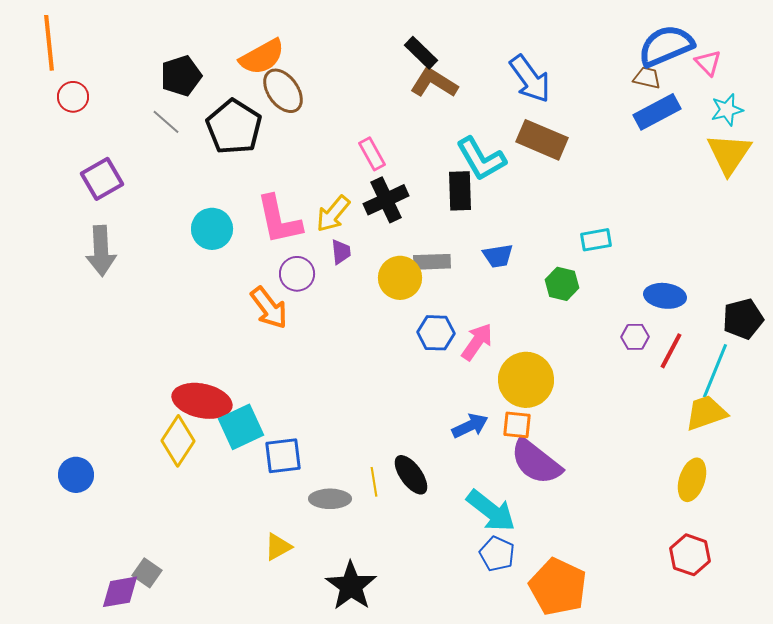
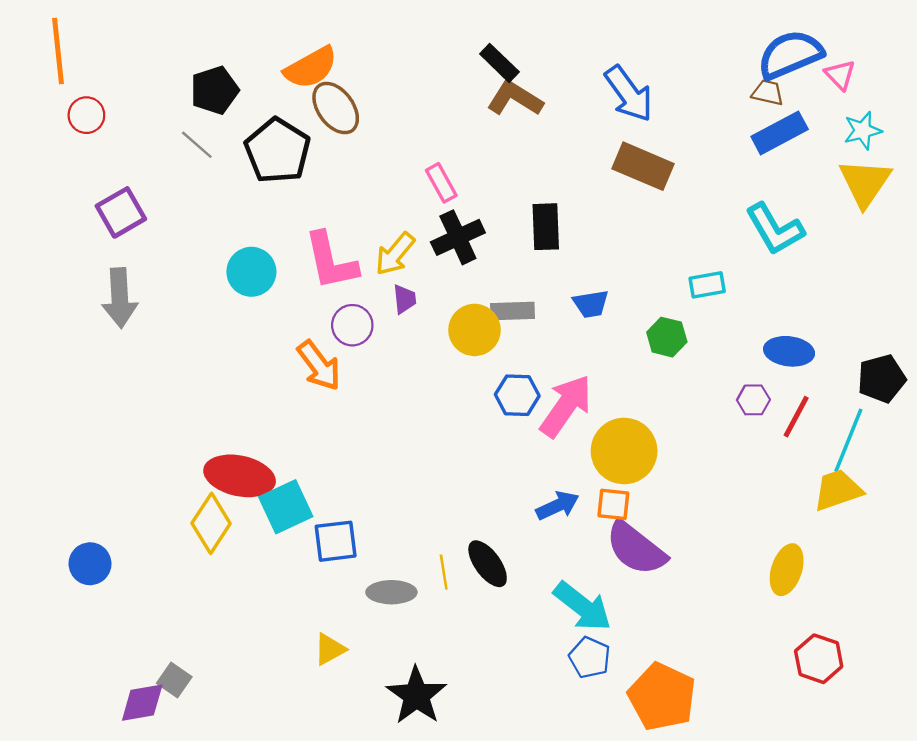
cyan L-shape: (481, 159) -> (775, 229), moved
pink arrow: (477, 342) -> (566, 406), size x1.4
yellow ellipse: (692, 480) -> (787, 570), moved

